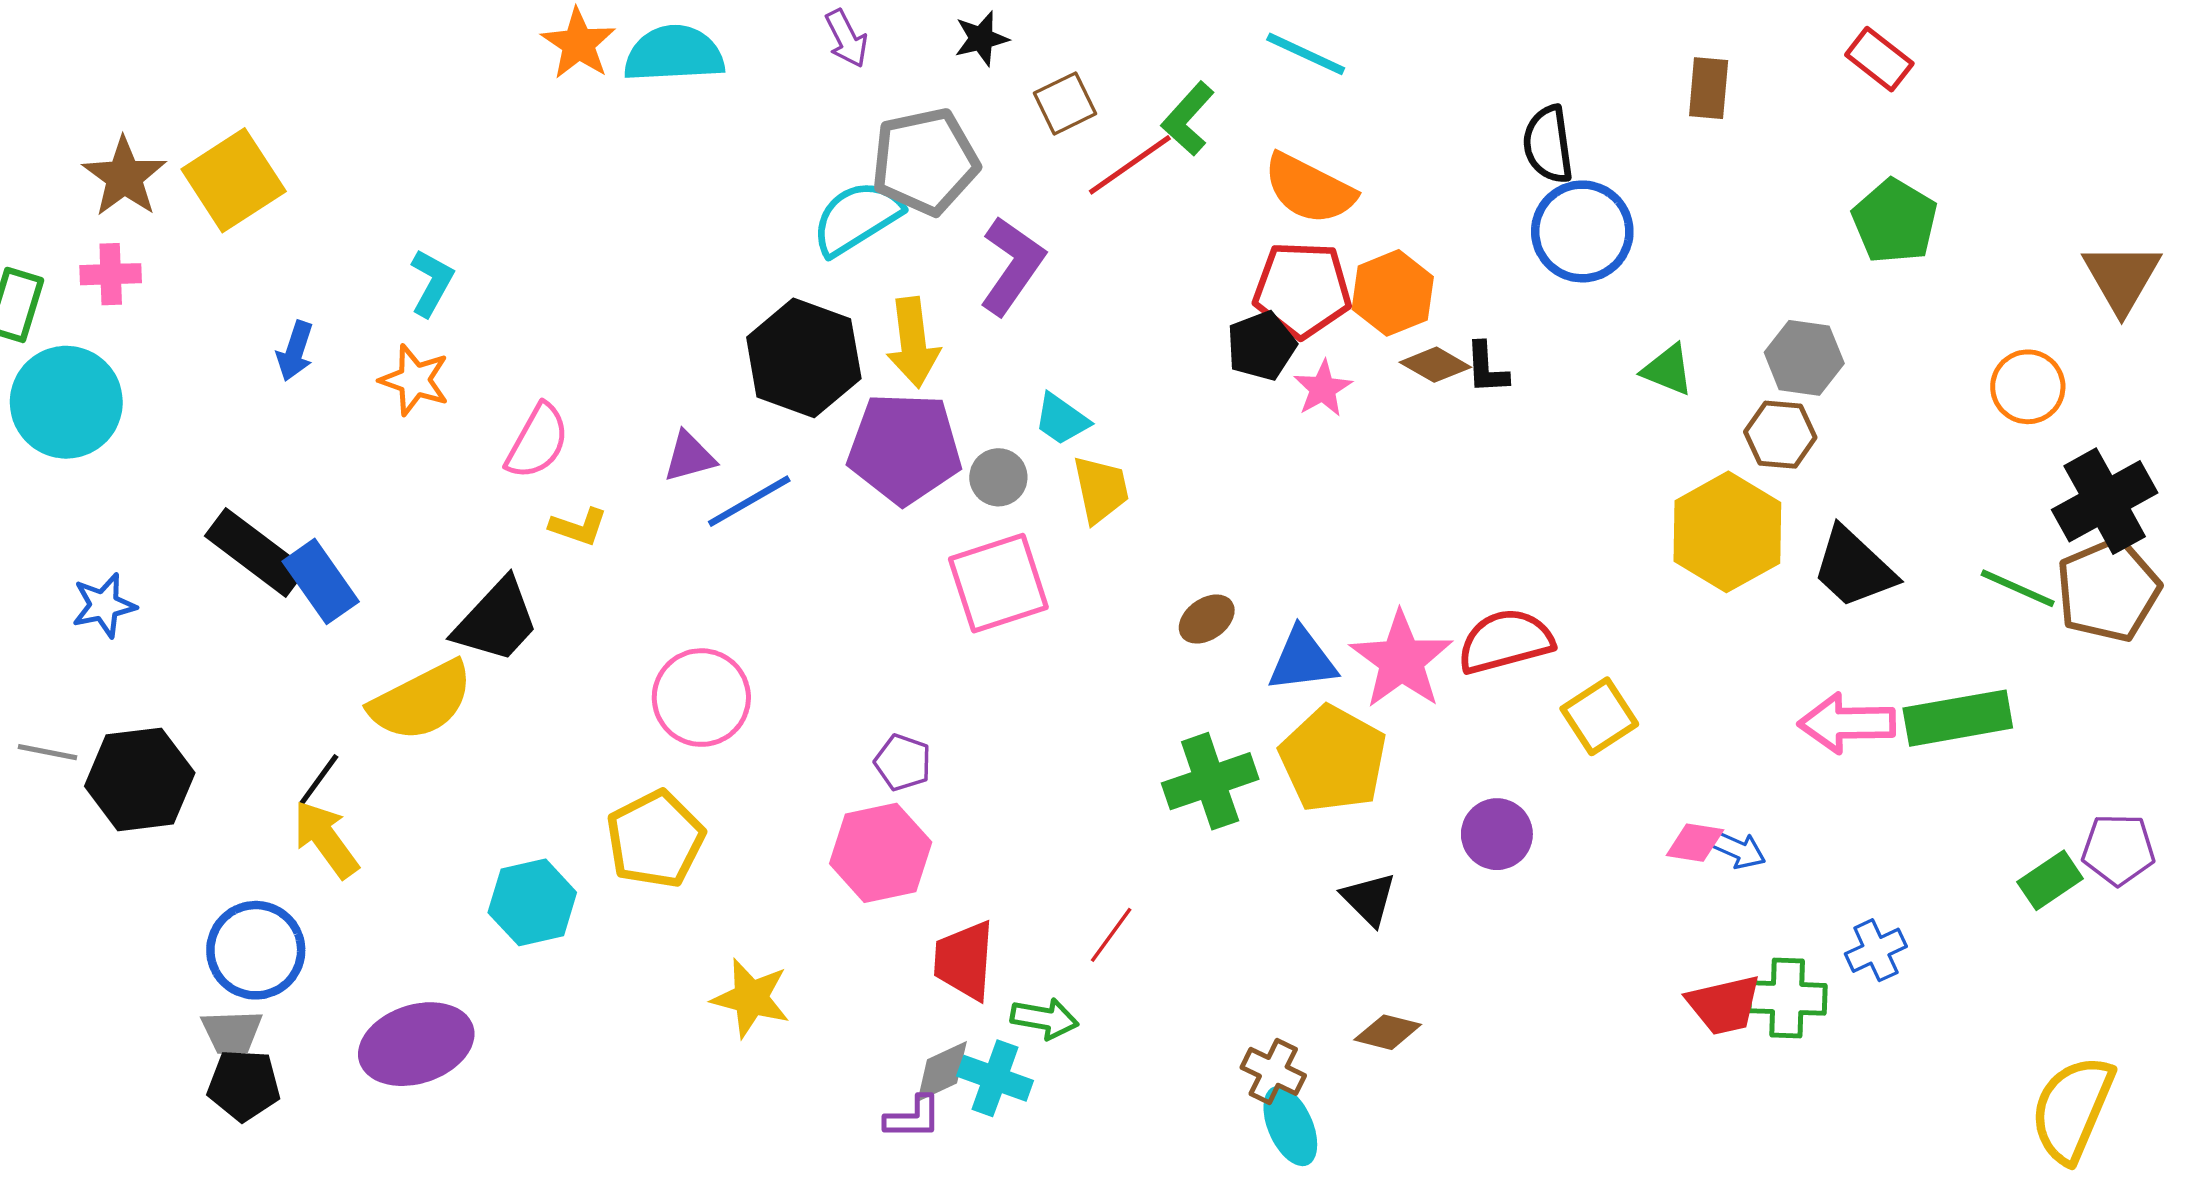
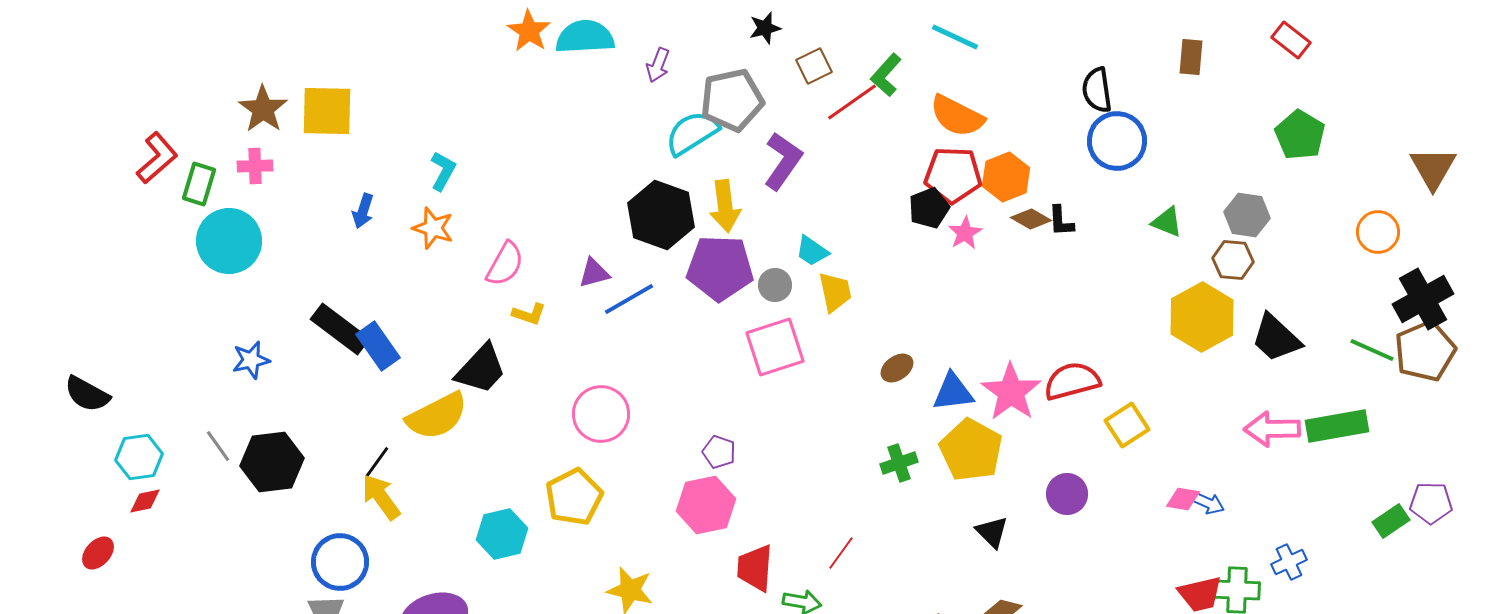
purple arrow: (846, 39) -> (658, 65), moved, turned 48
yellow square: (234, 180) -> (327, 111), turned 34
gray line: (47, 752) -> (218, 446), turned 44
green cross: (1210, 781) -> (899, 463), size x0.7

